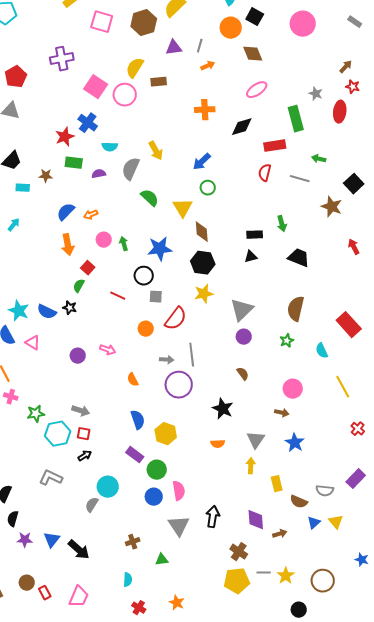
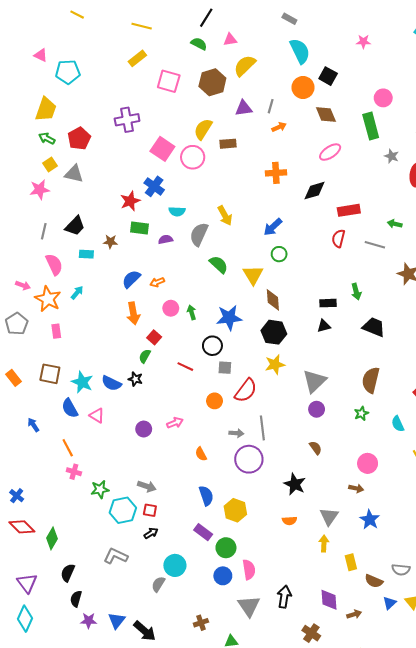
pink circle: (303, 24) -> (383, 98), moved, size x0.7
green rectangle: (296, 119) -> (371, 126), moved
pink arrow: (108, 350) -> (175, 423), turned -42

